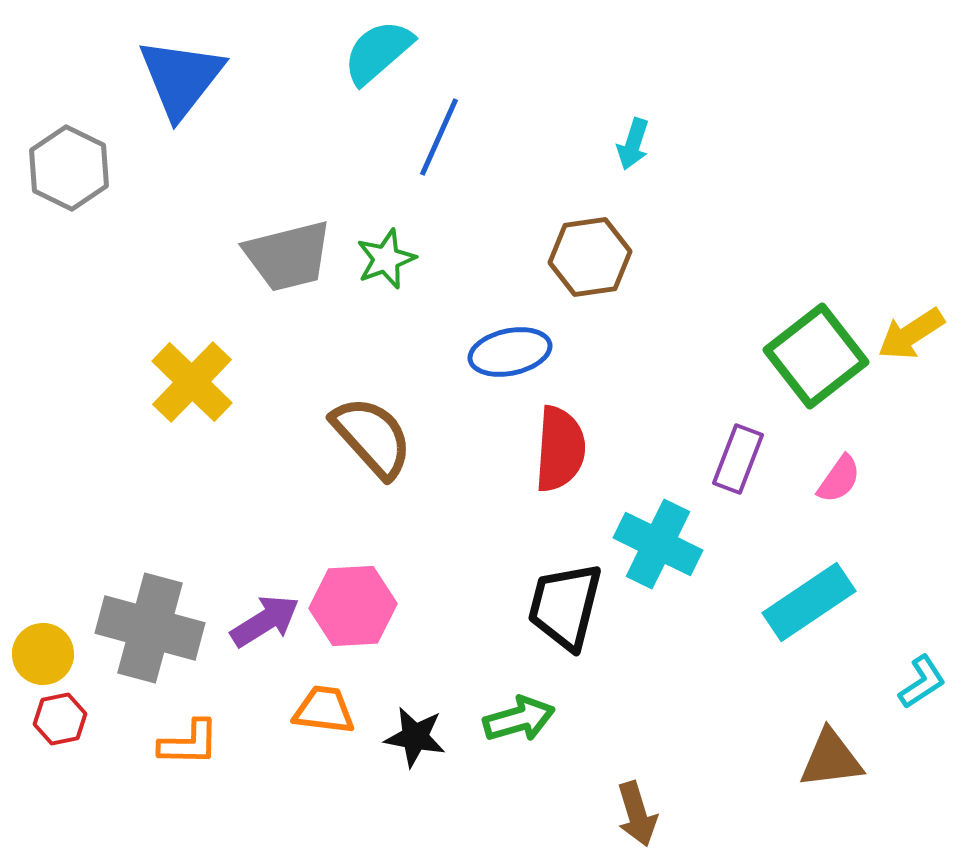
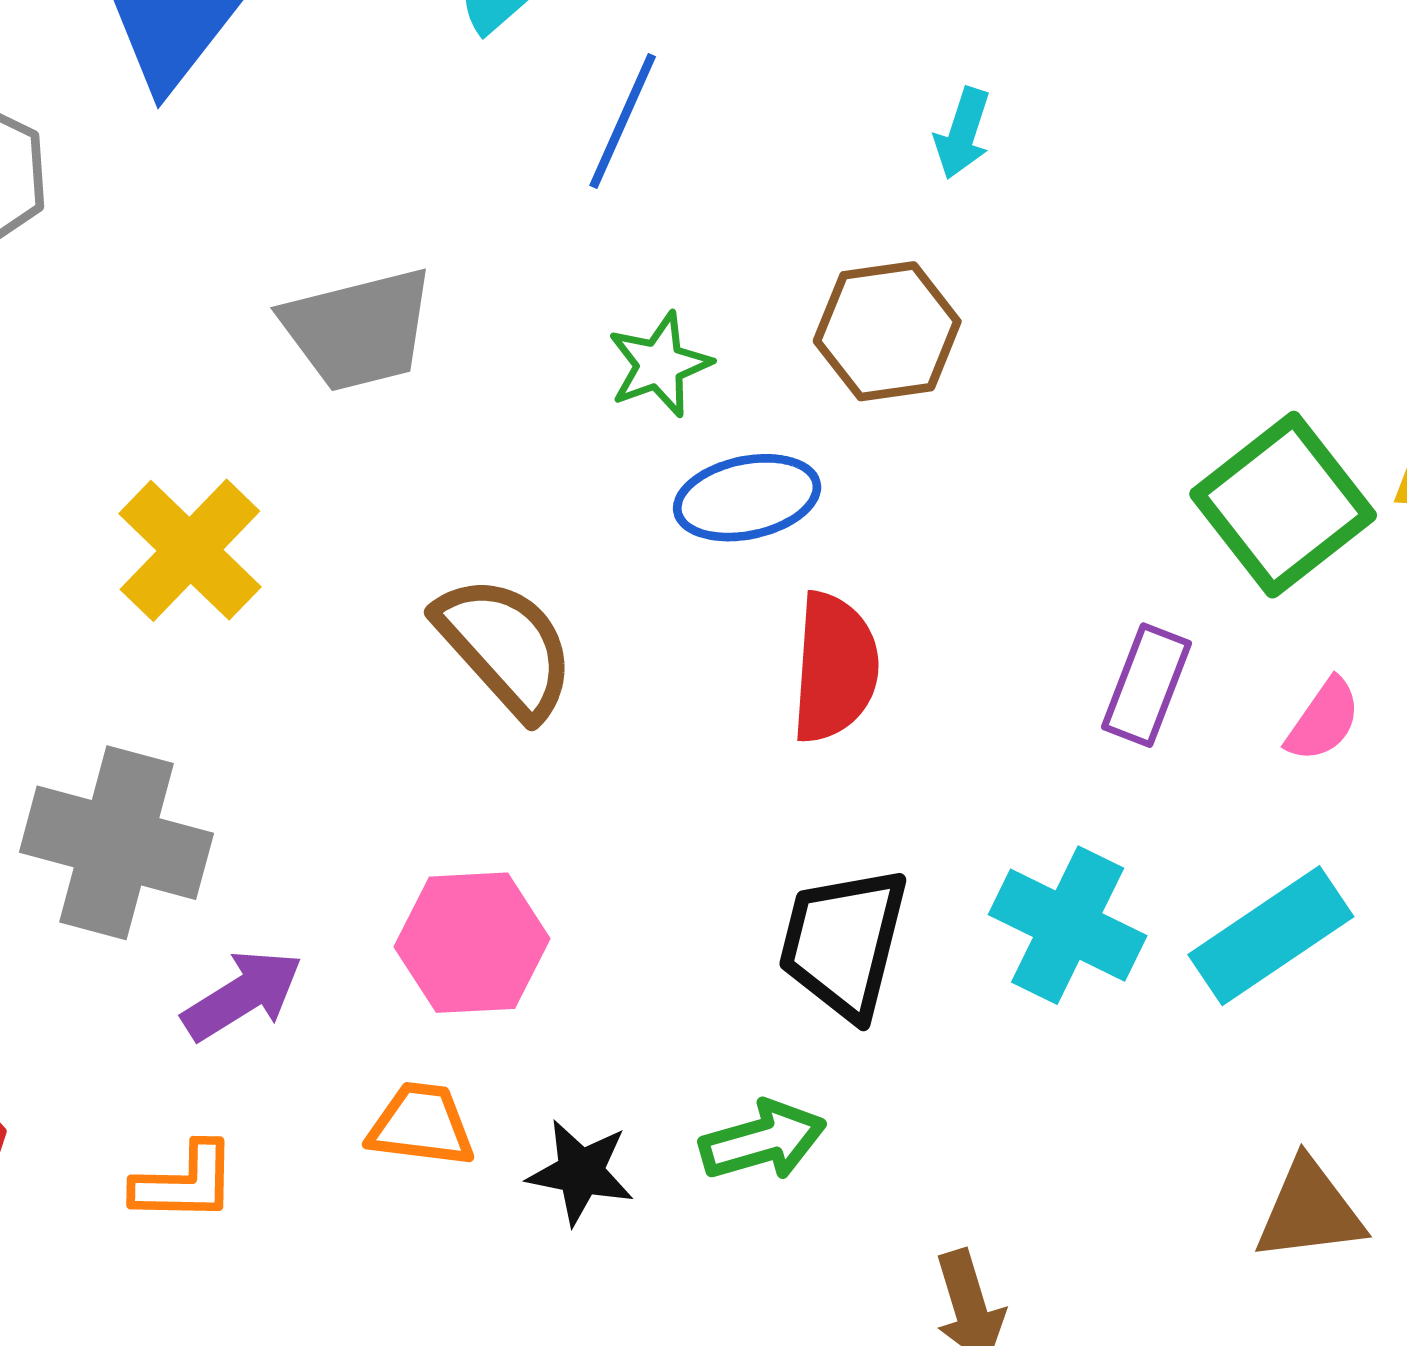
green star: (386, 259) -> (659, 365), moved
cyan cross: (658, 544) -> (1068, 925), moved
purple arrow: (265, 621) -> (243, 995), moved
gray cross: (150, 628) -> (116, 843), moved

